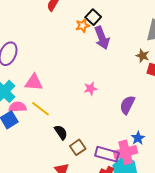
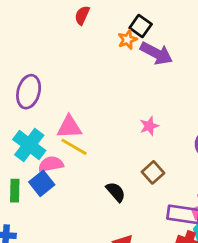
purple arrow: (102, 38) -> (156, 53), turned -35
yellow line: (40, 109) -> (74, 147), moved
brown square: (78, 147) -> (153, 172), moved

